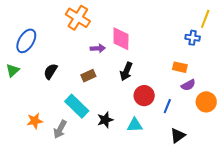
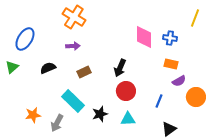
blue cross: (193, 38) -> (170, 38), moved
pink diamond: (121, 39) -> (144, 37), moved
purple arrow: (98, 48) -> (73, 46), moved
black semicircle: (50, 71) -> (48, 68), turned 35
red circle: (144, 96) -> (126, 91), moved

